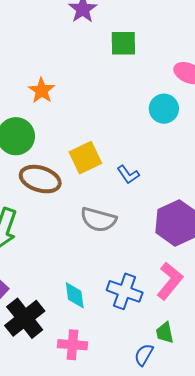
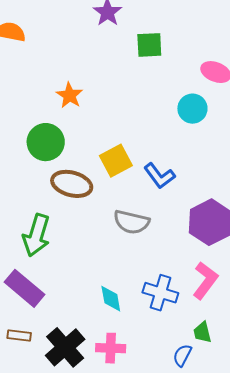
blue L-shape: (128, 174) -> (159, 176), size x1.4
black cross: (25, 318) -> (65, 347), moved

